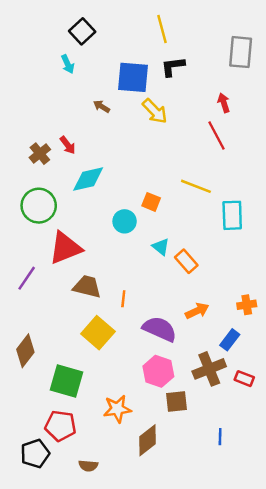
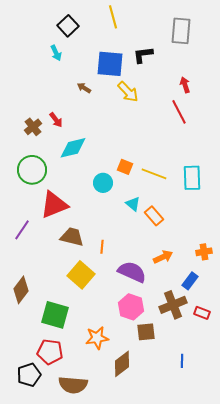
yellow line: (162, 29) -> (113, 17), moved
gray rectangle: (241, 52) -> (181, 31), moved
yellow line: (196, 186) -> (154, 174), moved
brown semicircle: (88, 466) -> (73, 385), size x1.8

